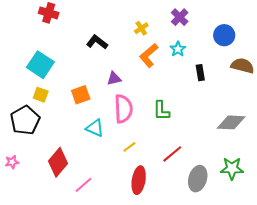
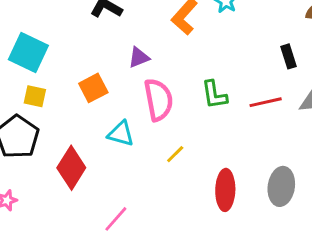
black rectangle: (200, 73) -> (289, 56), moved
red line: (172, 154) -> (266, 102), moved, turned 35
red diamond: (58, 162) -> (71, 168), moved
red ellipse: (139, 180) -> (225, 190), moved

